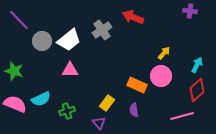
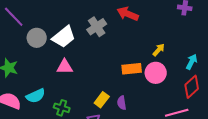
orange rectangle: (137, 85) -> (132, 69), moved, turned -30
purple semicircle: (134, 110) -> (122, 103), moved
green cross: (67, 111) -> (62, 108), turned 35

